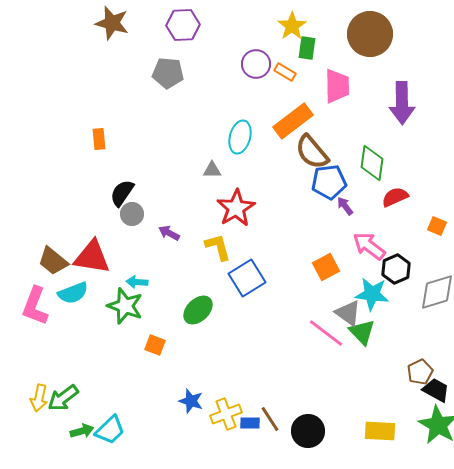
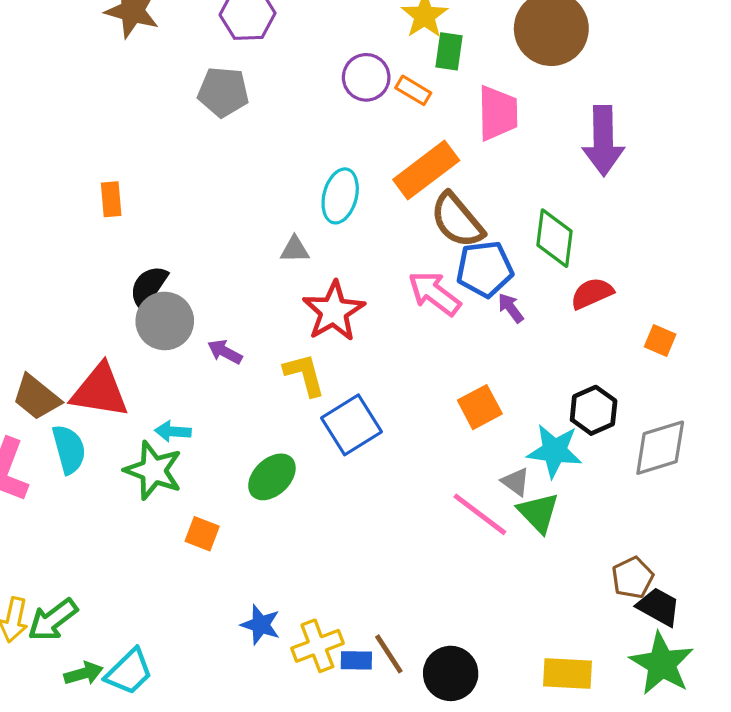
gray circle: (132, 214) -> (165, 321), size x1.5
pink arrow: (369, 246) -> (434, 293), moved
cyan semicircle: (73, 293) -> (69, 449), turned -84
gray triangle: (348, 313) -> (516, 482), size x0.7

